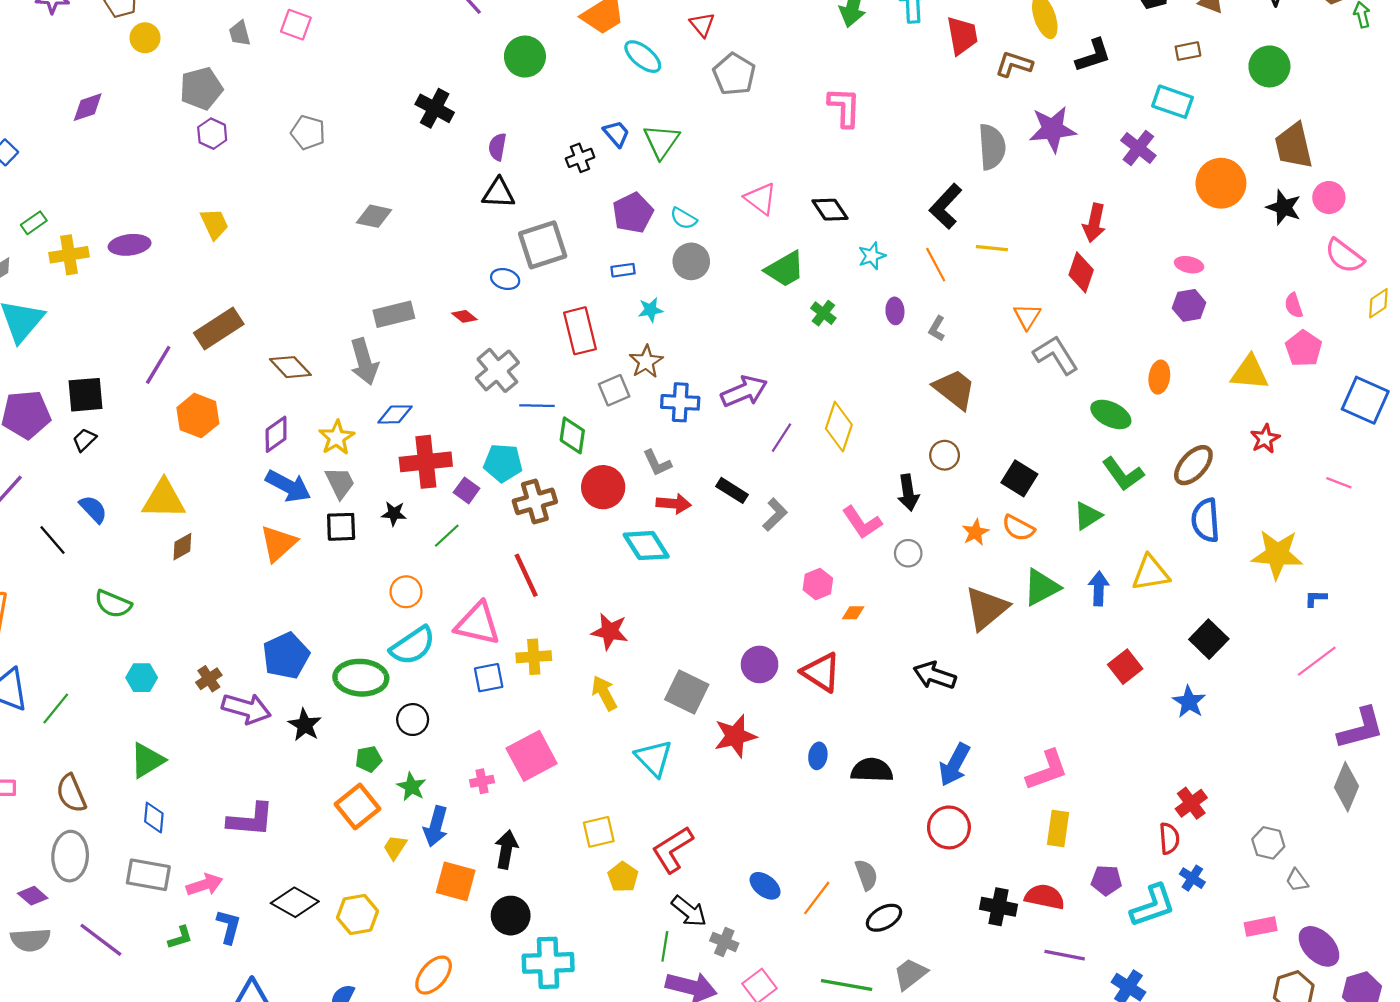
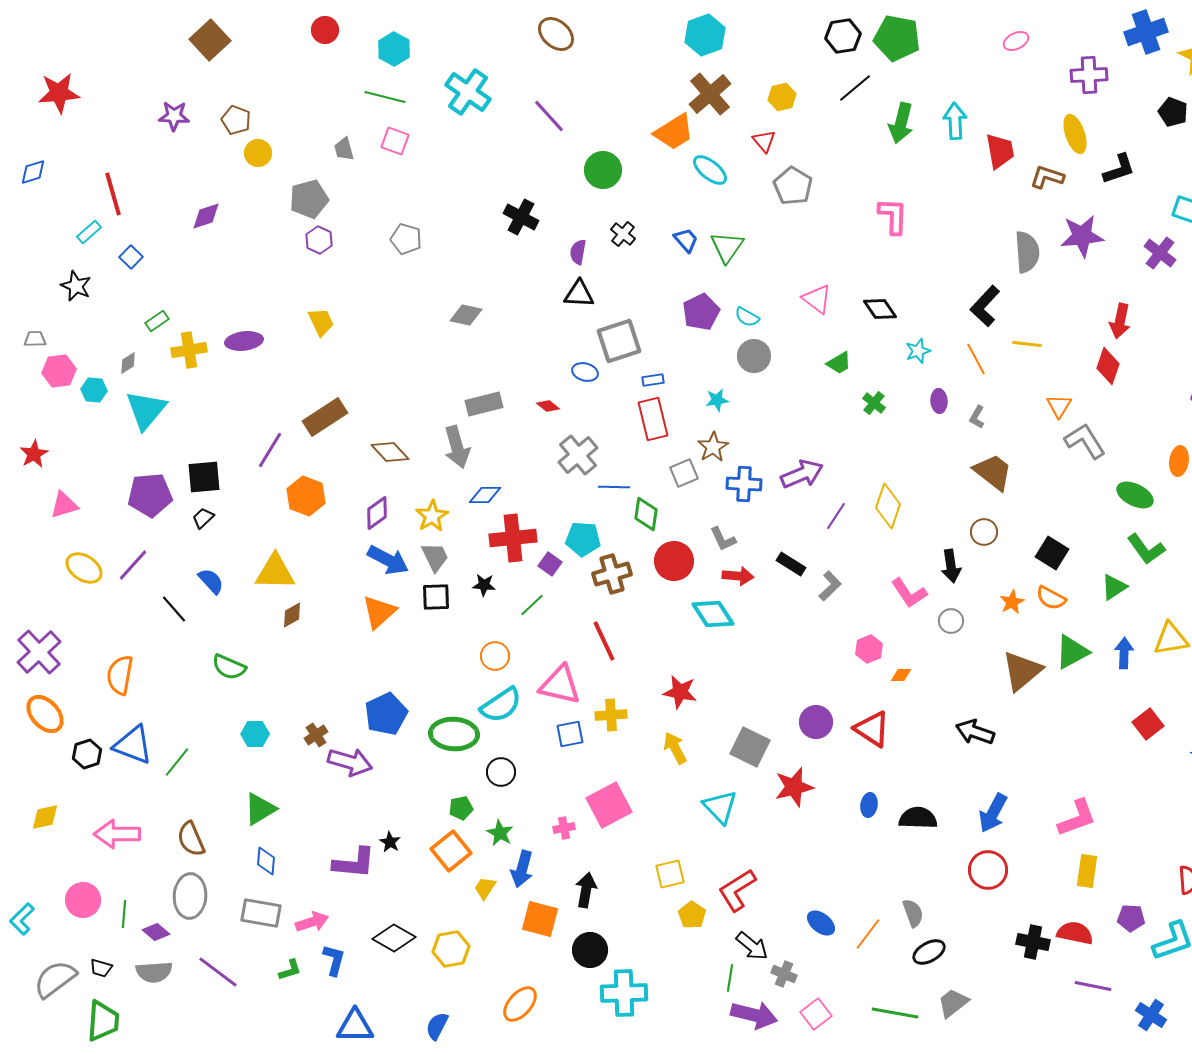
black cross: (580, 158) -> (623, 234), moved, turned -30
green trapezoid: (785, 269) -> (839, 363), size x0.7
blue rectangle: (623, 270) -> (653, 380), moved
black star: (305, 725) -> (390, 842), moved, size x0.7

